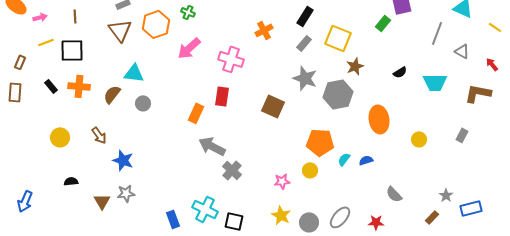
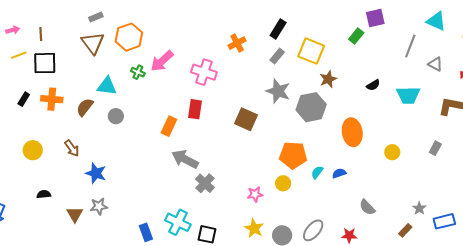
green cross: (188, 12) -> (138, 72), moved
brown line: (75, 16) -> (41, 34), moved
black rectangle: (51, 86) -> (24, 99), turned 72

